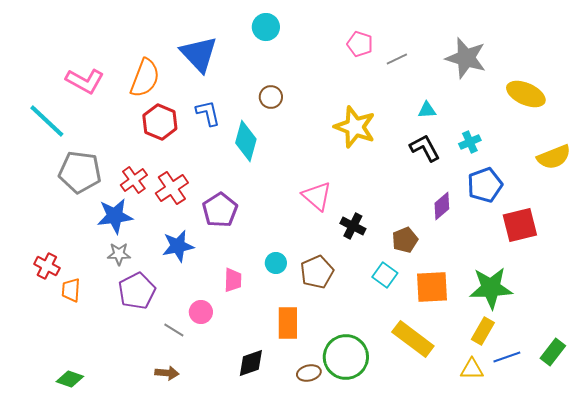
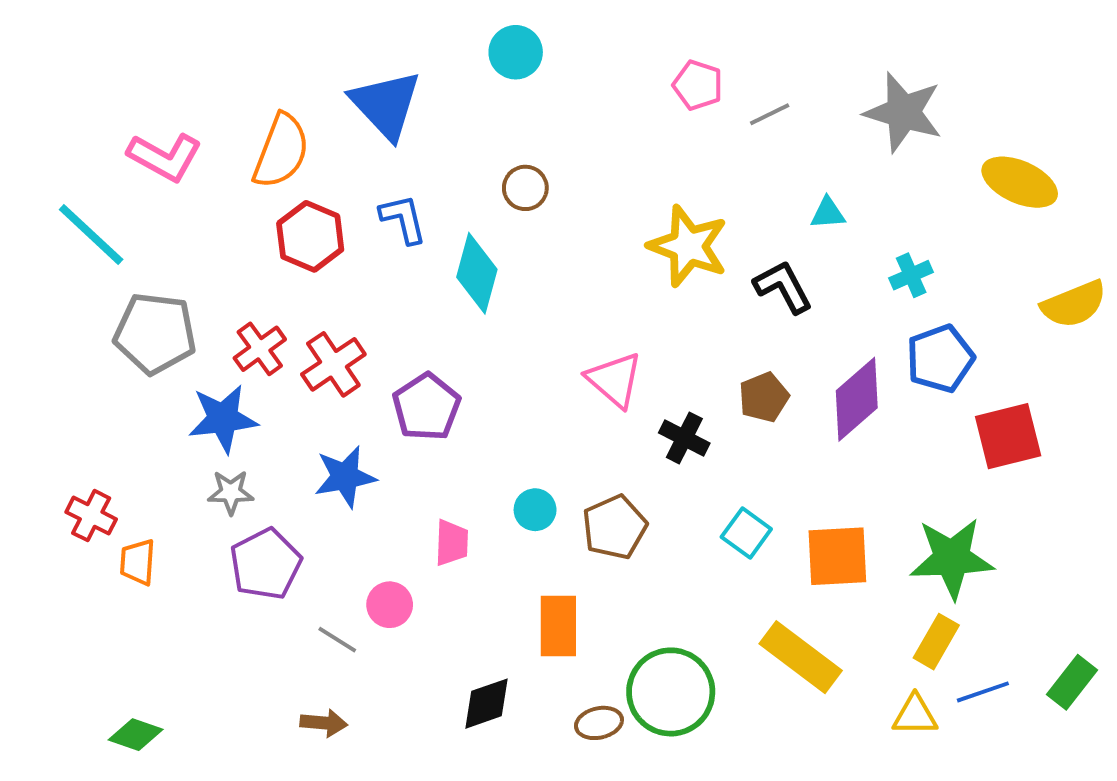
black L-shape: (425, 148) -> (783, 287), moved
purple diamond: (442, 206) -> (857, 399), size x1.5
brown pentagon: (405, 240) -> (764, 397), moved

